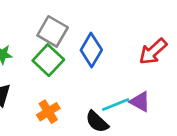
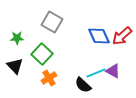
blue diamond: (91, 50) -> (99, 36), moved, turned -55
green square: (48, 60) -> (42, 54), moved

